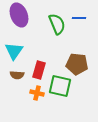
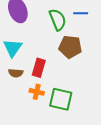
brown pentagon: (77, 64) -> (70, 47), moved
green square: (60, 86) -> (61, 99), moved

